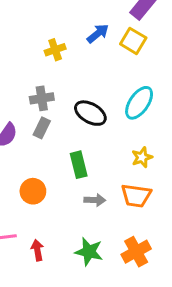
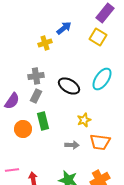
blue arrow: (98, 34) -> (64, 28), moved
yellow star: (142, 157) -> (84, 120), moved
green rectangle: (79, 165) -> (43, 121), moved
orange circle: (33, 191) -> (23, 129), moved

